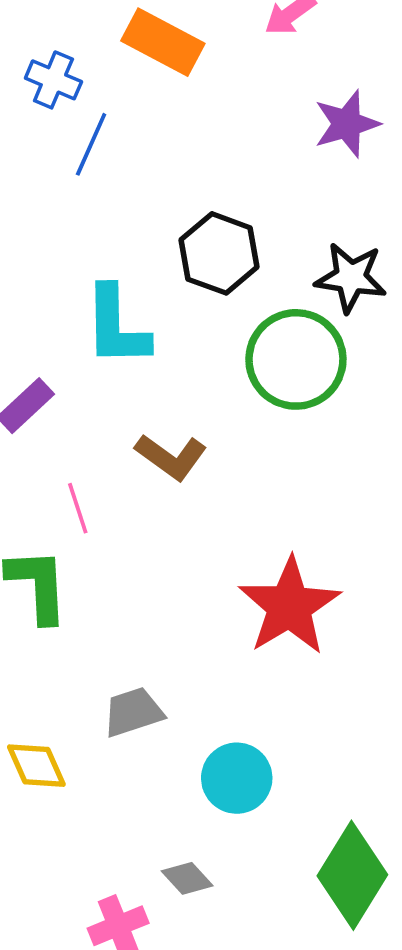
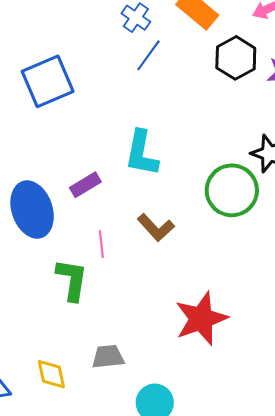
black hexagon: (219, 253) -> (236, 58), moved

